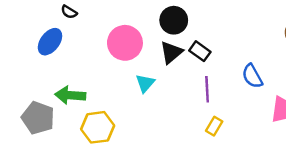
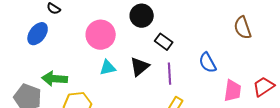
black triangle: (171, 52) -> (140, 67), moved
cyan triangle: (145, 83) -> (108, 68), moved, turned 36

